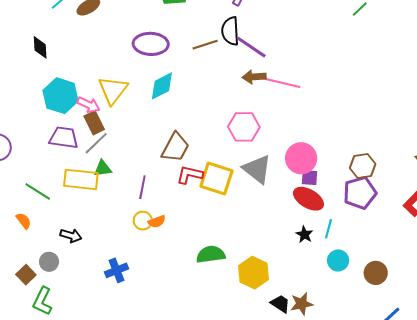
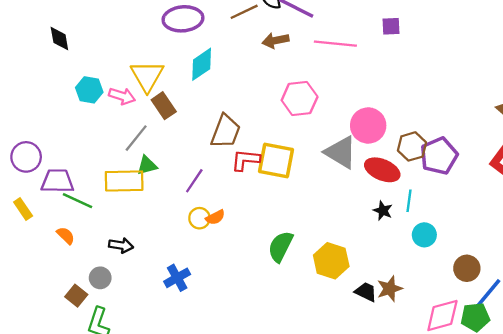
brown arrow: (254, 77) -> (275, 40), moved
cyan hexagon: (61, 96) -> (89, 90), size x0.7
brown rectangle: (94, 123) -> (164, 106), moved
purple trapezoid: (64, 138) -> (57, 181), moved
brown hexagon: (363, 166) -> (412, 146), moved
gray triangle: (257, 169) -> (341, 152), moved
purple square: (309, 178) -> (391, 26), moved
purple line: (142, 187) -> (194, 181), turned 30
green semicircle: (211, 254) -> (280, 246), turned -48
brown circle: (376, 273) -> (467, 268), moved

